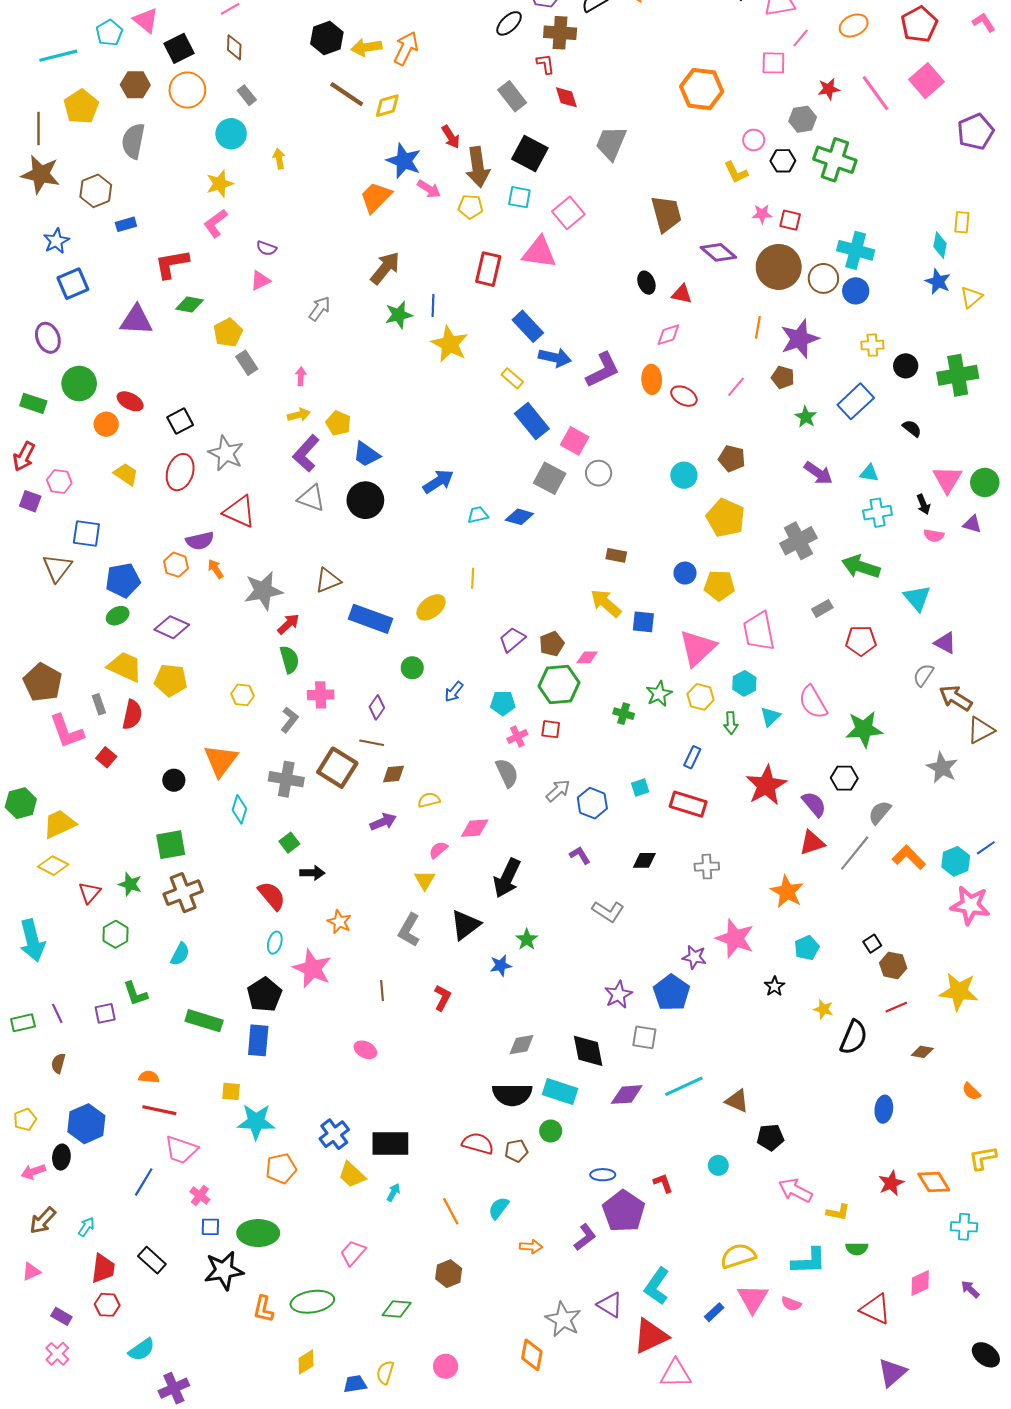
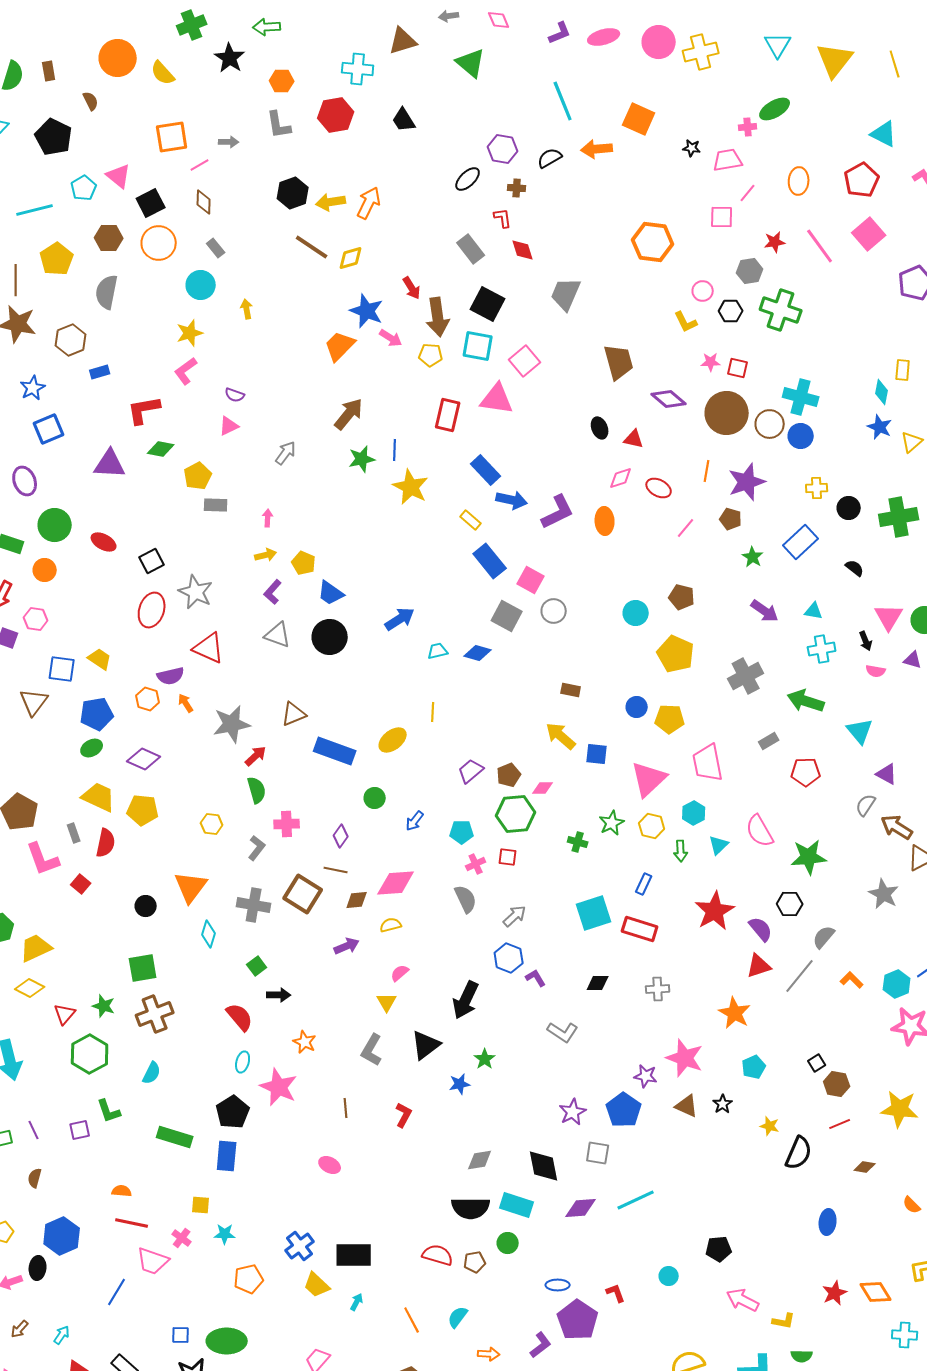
orange ellipse: (854, 25) -> (799, 181), turned -60
brown cross: (560, 33) -> (517, 188), size x0.6
cyan square: (519, 197) -> (478, 346), size x1.4
gray rectangle: (247, 363) -> (216, 505), turned -55
red ellipse: (684, 396) -> (659, 488), moved
orange circle: (106, 424) -> (45, 570), moved
purple L-shape: (306, 453) -> (273, 592), size x0.7
yellow trapezoid: (126, 474) -> (100, 659), moved
cyan square: (640, 787) -> (594, 913), size x2.0
blue hexagon: (592, 803) -> (509, 958), moved
pink diamond: (475, 828) -> (396, 883), moved, size x1.4
orange L-shape: (909, 857) -> (852, 980), size x0.7
green hexagon: (116, 934) -> (90, 1054), size x1.5
brown triangle: (737, 1101) -> (687, 1106), moved
cyan star: (256, 1122) -> (225, 1234), size x0.6
pink cross: (200, 1196) -> (182, 1238), moved
brown arrow: (43, 1221) -> (20, 1329), size x0.7

